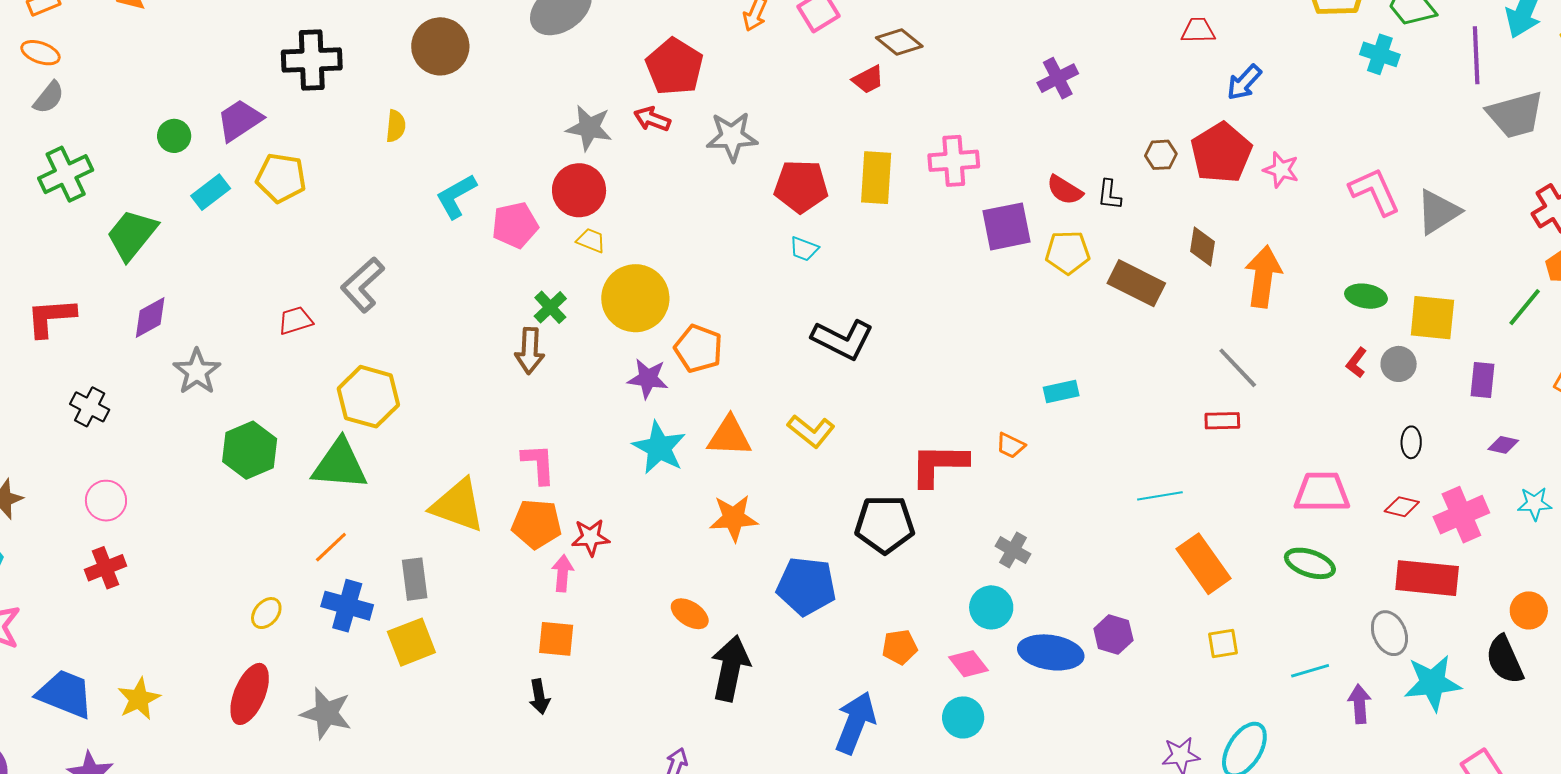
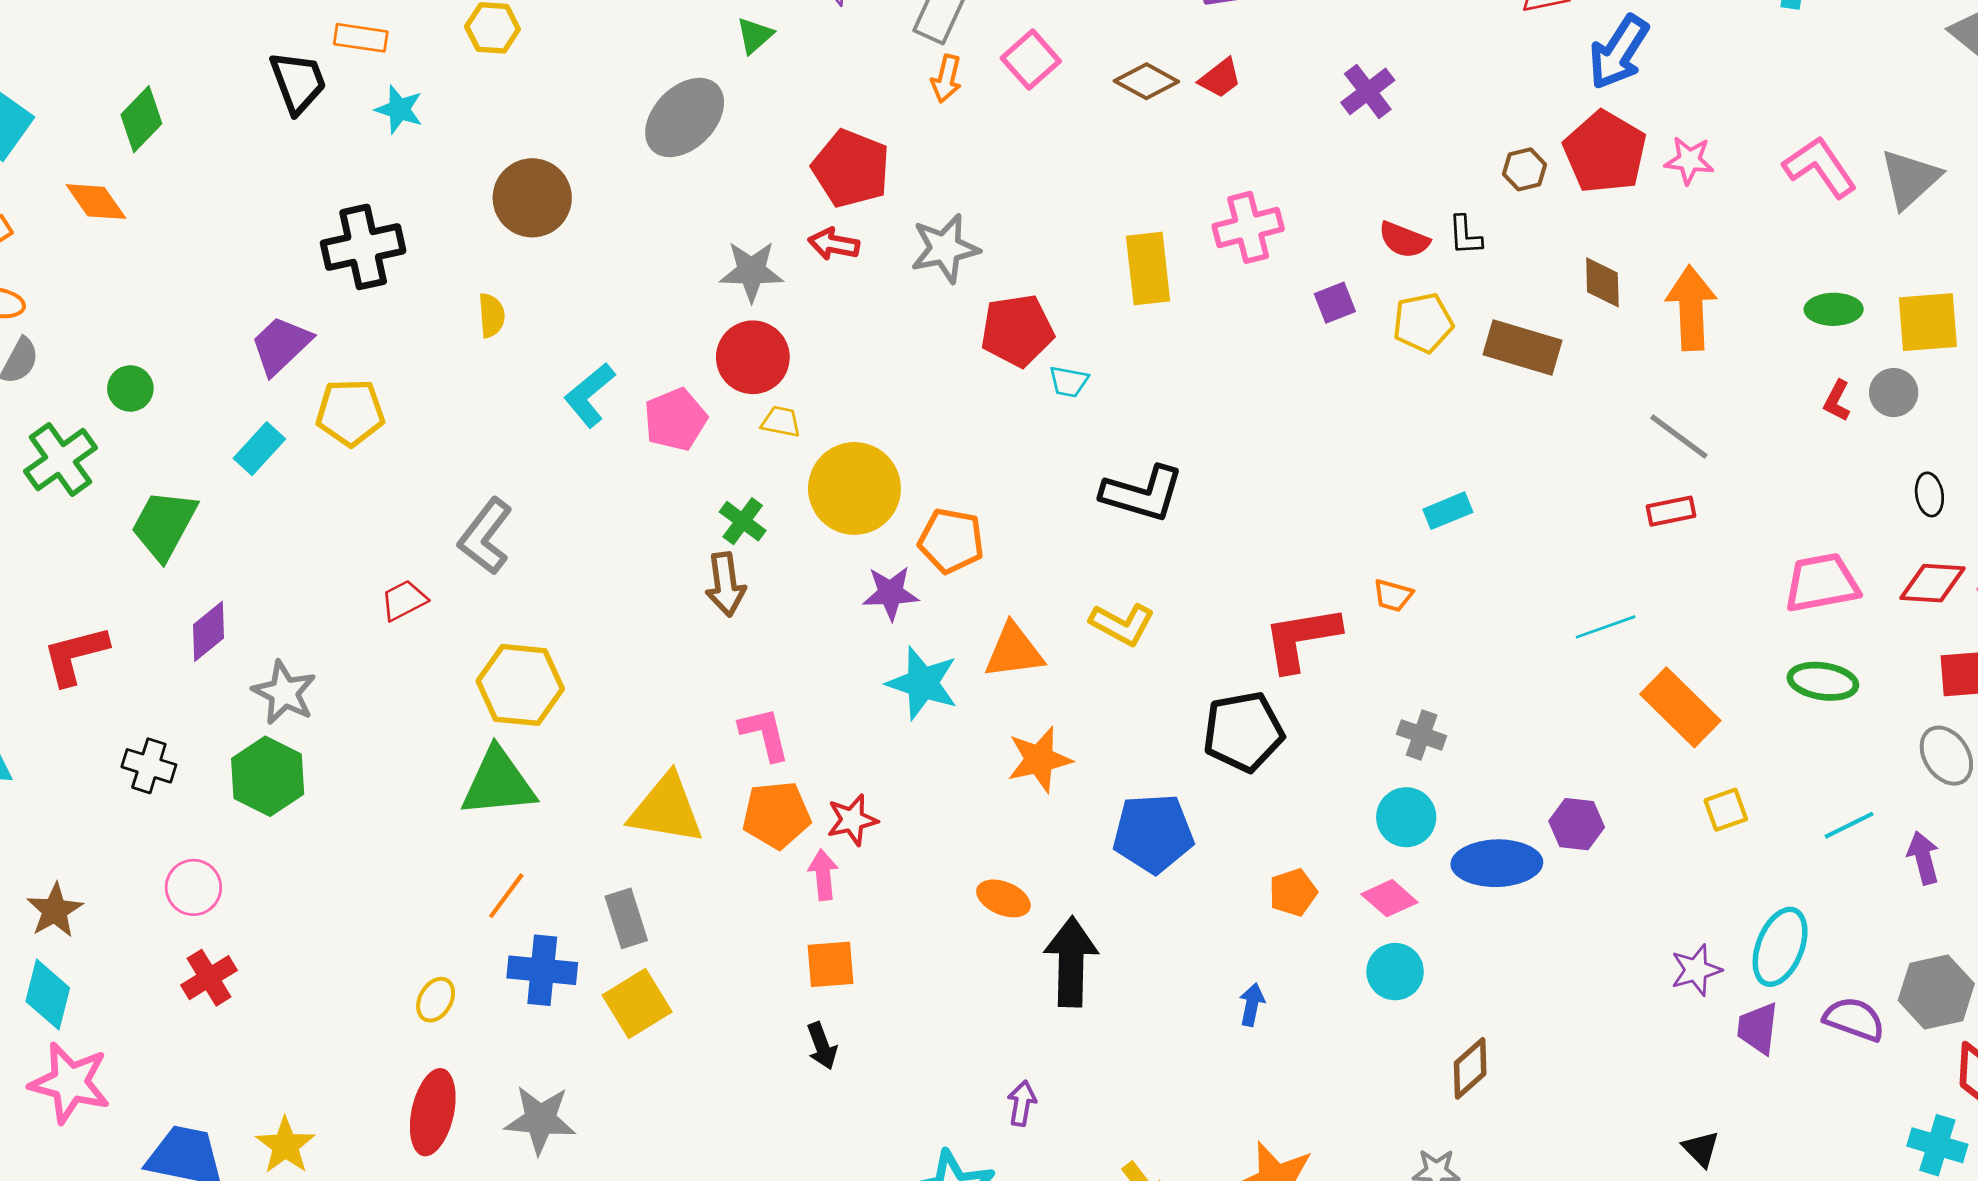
red trapezoid: (868, 80) -> (1220, 78), moved
blue arrow: (1244, 82) -> (1619, 52), size x1.4
green circle: (174, 136) -> (130, 388), moved
red pentagon: (801, 186) -> (1017, 330), moved
purple square: (1006, 226) -> (1335, 303), size x0.6
green hexagon: (250, 450) -> (268, 776), moved
red diamond: (1402, 507) -> (1933, 583), size x1.4
blue arrow: (855, 723) -> (1252, 1005), size x0.5

